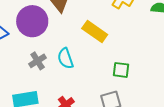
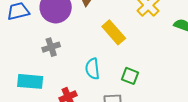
cyan semicircle: (65, 58) -> (92, 69), moved

